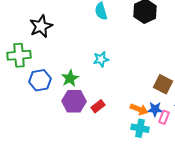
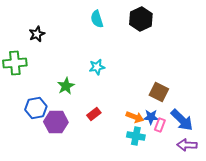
black star: (41, 26) -> (37, 34), size x0.7
blue hexagon: (40, 80) -> (36, 108), moved
purple hexagon: (74, 101) -> (56, 122), moved

